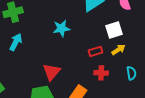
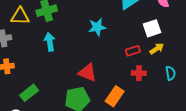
cyan arrow: (16, 42) -> (50, 42), turned -36
red triangle: (52, 72) -> (87, 73), turned -48

